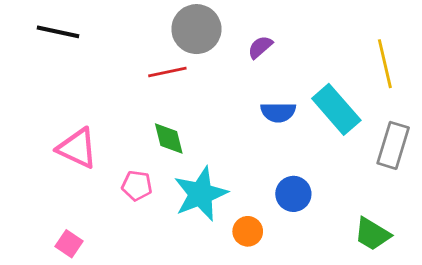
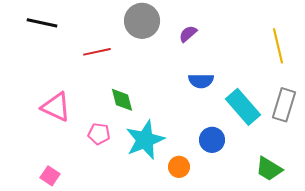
red line: (167, 72) -> (97, 52), moved
cyan rectangle: (336, 109) -> (243, 107), moved

